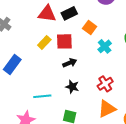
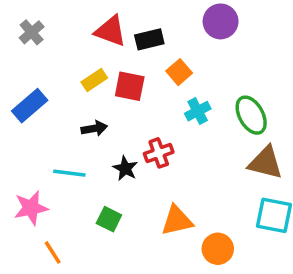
black arrow: (70, 63) -> (94, 128), moved
red cross: (105, 84) -> (159, 153), moved

